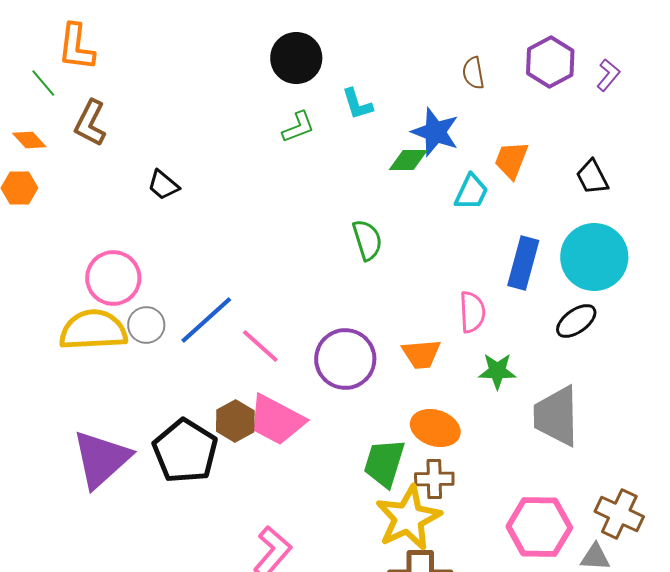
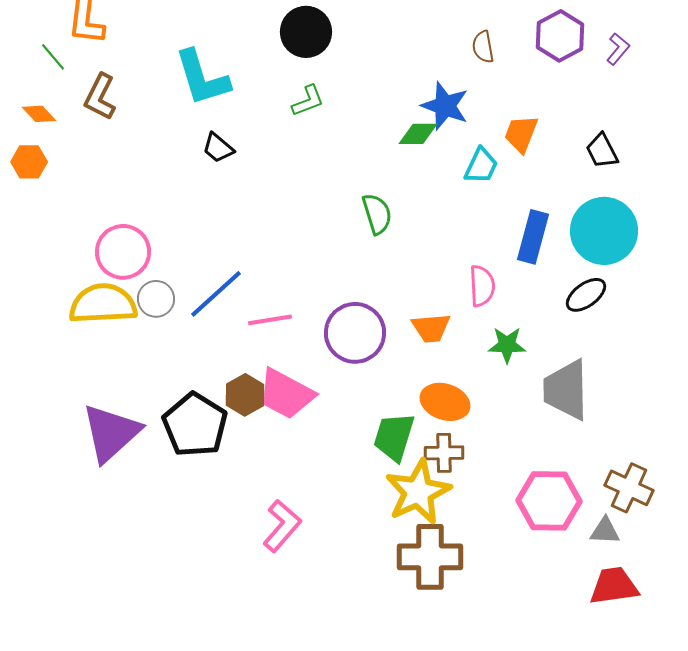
cyan L-shape: (357, 104) -> (202, 78), moved, size x1.8
black trapezoid: (163, 185) -> (218, 148), moved
pink line: (260, 346) -> (270, 320), turned -51

